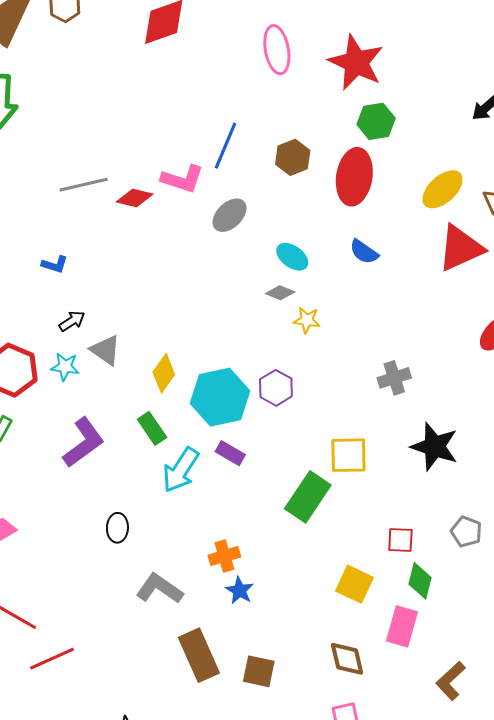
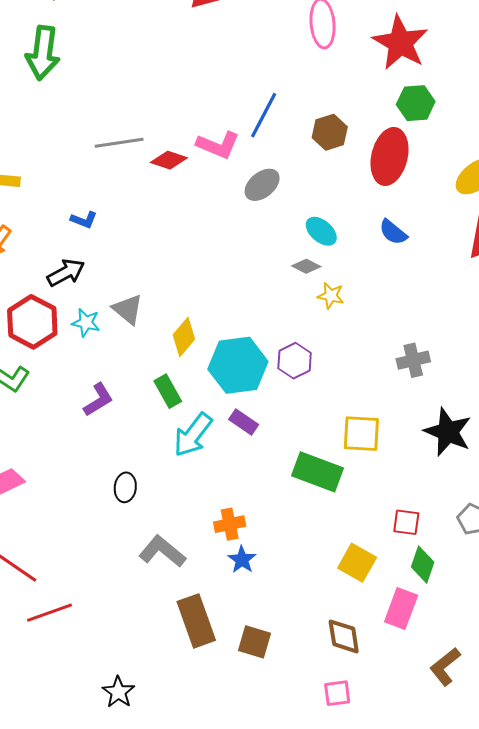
black arrow: (72, 321) -> (66, 273), moved, size x1.4
purple L-shape: (84, 443) -> (98, 400), size x0.7
green rectangle: (308, 497) -> (317, 472), turned 72

